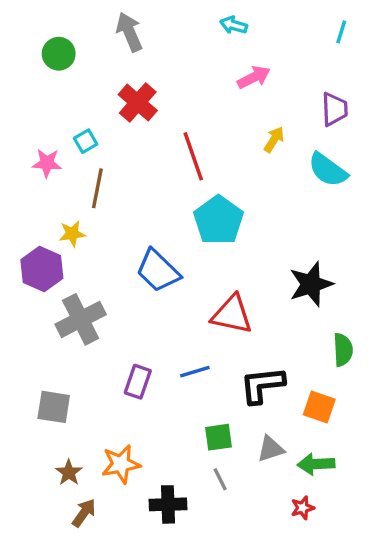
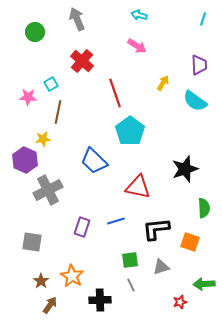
pink arrow: (254, 77) -> (137, 46), moved, turned 60
orange star: (121, 464) -> (72, 276), turned -30
green arrow: (316, 464) -> (204, 284), moved

